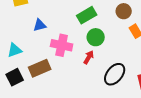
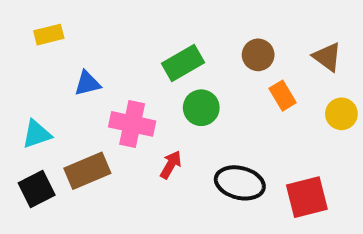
red arrow: (89, 57) -> (171, 165), moved
black ellipse: (115, 74) -> (240, 183), turned 65

